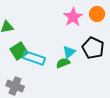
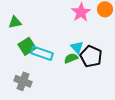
black pentagon: (93, 48) -> (91, 56), moved
cyan triangle: (69, 52) -> (77, 47), turned -32

